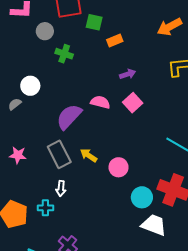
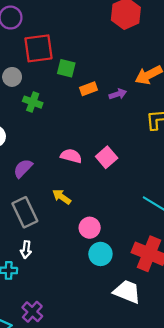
purple arrow: (128, 74) -> (118, 94), moved
purple semicircle: (69, 117) -> (23, 168), moved, size x0.7
yellow arrow: (89, 155) -> (62, 197), moved
cyan circle: (142, 197) -> (100, 254), moved

